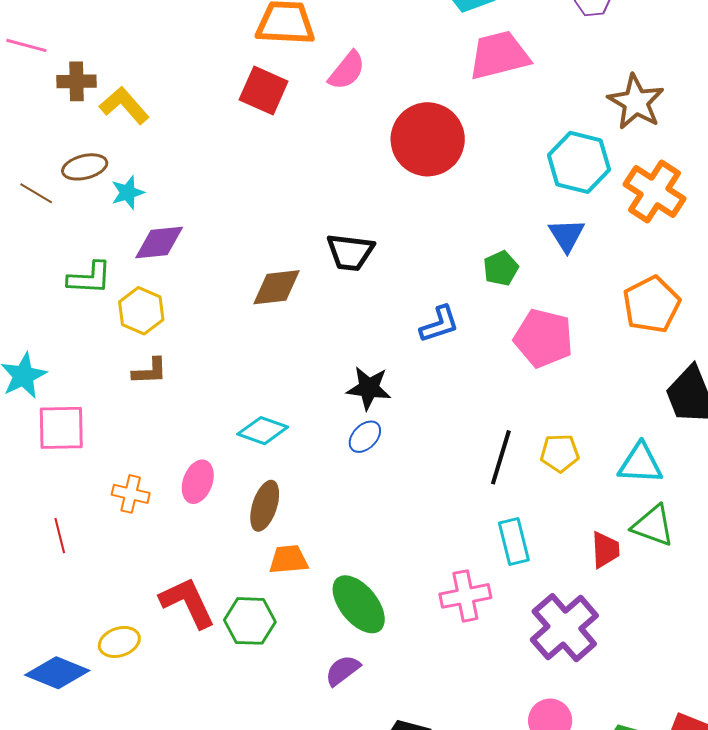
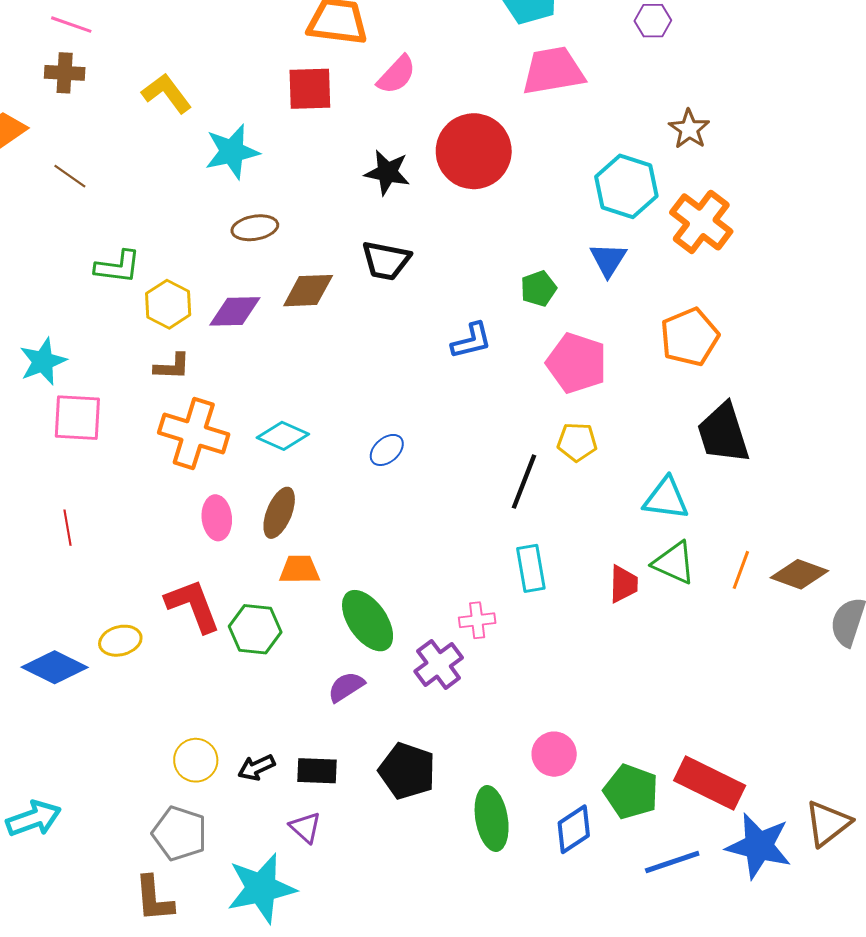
brown cross: (77, 81) -> (65, 73), moved
red square: (264, 91) -> (310, 89), turned -30
brown star: (636, 102) -> (689, 129), size x0.7
brown ellipse: (85, 167) -> (255, 228), moved
cyan star: (128, 193) -> (232, 152), moved, size x1.6
purple diamond: (159, 242) -> (235, 311), moved
black star: (369, 388) -> (387, 172), moved
yellow pentagon: (560, 453) -> (577, 442), moved
pink ellipse: (198, 482) -> (217, 518), moved, turned -30
orange cross: (131, 494) -> (194, 434), moved, size x1.8
pink cross: (465, 596) -> (477, 620), size x0.7
purple cross: (564, 628) -> (439, 664), moved, size x0.7

